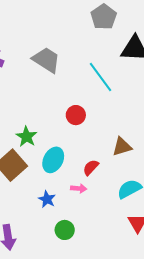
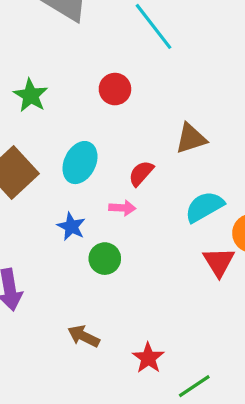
green star: (26, 137) -> (31, 95), moved
green circle: (65, 230) -> (105, 259), moved

